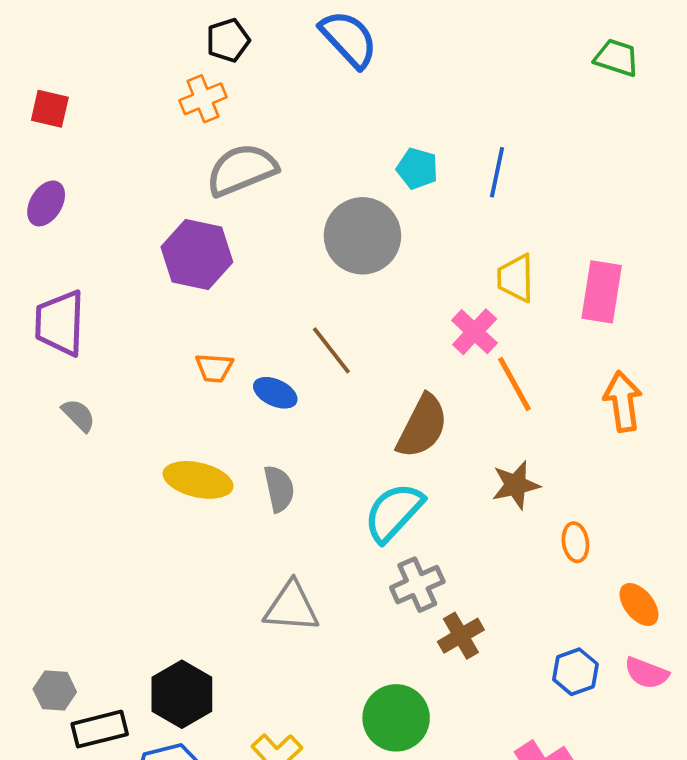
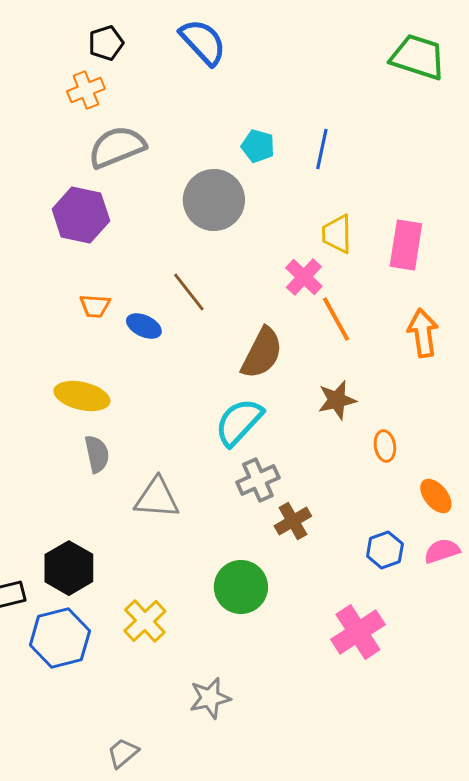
green trapezoid: (617, 58) -> (418, 57), size x1.5
gray semicircle: (279, 489) -> (97, 454), moved
pink semicircle: (646, 673) -> (442, 551), turned 141

